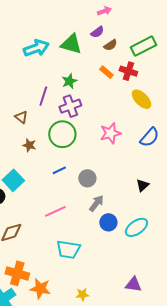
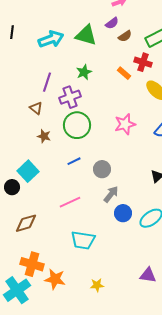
orange rectangle: (106, 72) -> (124, 73), moved
purple line: (43, 96) -> (47, 82), moved
purple cross: (70, 106) -> (70, 97), moved

